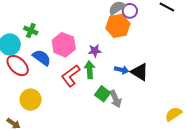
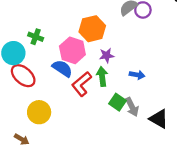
orange hexagon: (118, 26) -> (92, 29), moved
blue semicircle: (42, 58) -> (62, 68), moved
black triangle: (140, 72) -> (159, 119), moved

